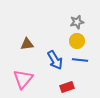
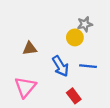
yellow circle: (77, 41) -> (75, 37), moved
red rectangle: (67, 87) -> (74, 96), turned 72

